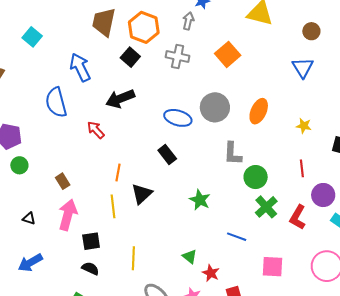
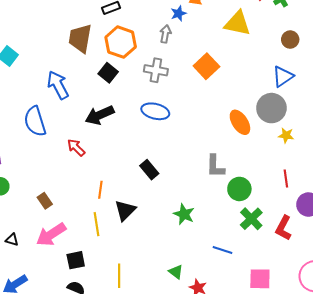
blue triangle: (303, 68) -> (283, 77), turned 30
gray circle: (215, 107) -> (271, 108), moved
orange ellipse: (259, 111) -> (240, 122), turned -55
blue ellipse: (178, 118) -> (155, 111), moved
pink arrow: (68, 215) -> (51, 234), turned -136

